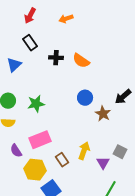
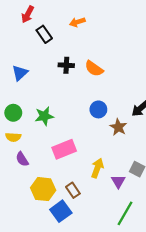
red arrow: (30, 16) -> (28, 14), moved
black rectangle: (30, 43) -> (44, 34), moved
pink rectangle: (40, 140) -> (64, 149), moved
purple semicircle: (16, 151) -> (22, 159), moved
brown rectangle: (62, 160) -> (73, 190), moved

